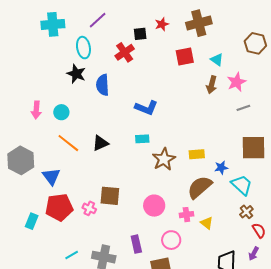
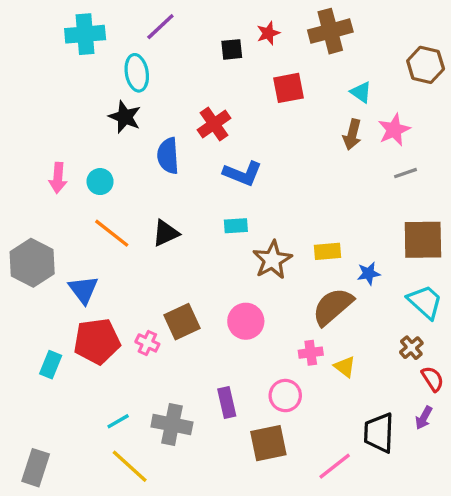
red cross: (125, 52) -> (214, 124), moved
red square: (185, 57) -> (288, 88), moved
blue semicircle: (103, 85) -> (168, 156), moved
cyan trapezoid: (242, 185) -> (425, 302), moved
brown square: (110, 196) -> (182, 322), turned -30
pink circle: (154, 206) -> (246, 321), moved

